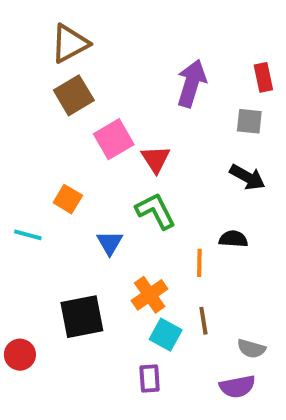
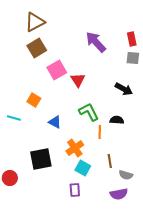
purple arrow: (191, 83) -> (96, 42), turned -60
gray square: (249, 121) -> (133, 58), moved
green L-shape: (156, 211) -> (89, 112), moved
blue triangle: (110, 243) -> (55, 122), turned -32
brown line: (203, 321) -> (110, 161), moved

